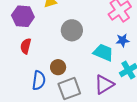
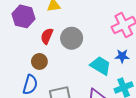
red semicircle: (26, 46) -> (47, 36), moved
brown circle: (58, 67) -> (39, 61), moved

